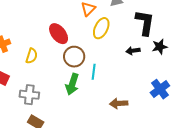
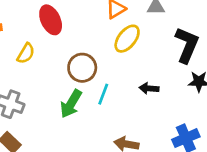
red ellipse: (59, 34) -> (51, 20), moved
black arrow: (133, 51) -> (149, 88), moved

